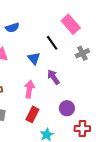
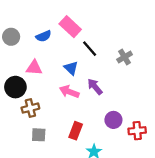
pink rectangle: (71, 24) -> (70, 27), moved
pink arrow: (29, 89) -> (69, 92), moved, turned -72
red cross: (82, 129) -> (137, 131), moved

